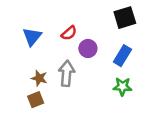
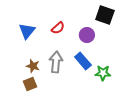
black square: (125, 18) -> (105, 15), turned 36
purple circle: (88, 48) -> (87, 35), moved
blue rectangle: (122, 56) -> (83, 61), moved, turned -72

